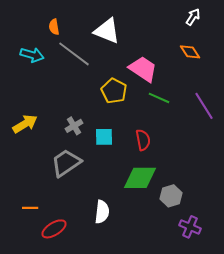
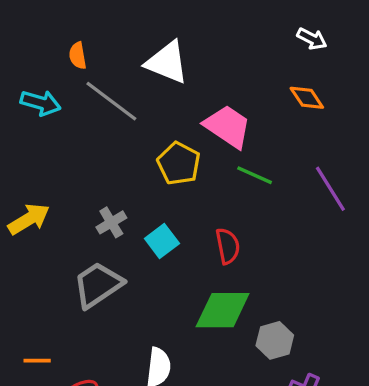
white arrow: (193, 17) -> (312, 39), turned 84
cyan square: (104, 137) -> (162, 241), turned -36

